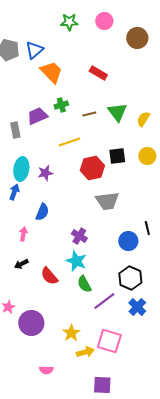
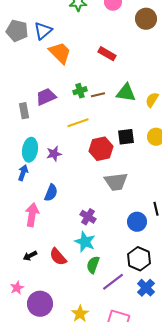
green cross: (61, 105) -> (80, 91), moved
green triangle: (117, 112) -> (126, 93), turned -45
pink arrow: (23, 234) -> (32, 215), size x1.6
black arrow: (21, 264) -> (30, 256), moved
green semicircle: (84, 284) -> (93, 265), turned 48

